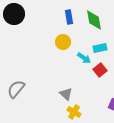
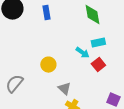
blue rectangle: (69, 17) -> (46, 13), moved
yellow circle: (63, 42) -> (48, 65), moved

